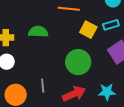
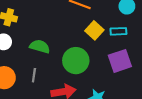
green semicircle: (38, 32) -> (40, 46), moved

